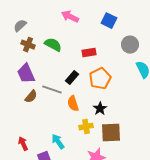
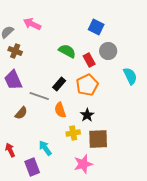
pink arrow: (70, 17) -> (32, 24), moved
green semicircle: (53, 45) -> (67, 51), moved
gray circle: (130, 45) -> (108, 51), moved
red rectangle: (89, 53) -> (89, 60), moved, turned 72
brown semicircle: (31, 97) -> (21, 113), moved

